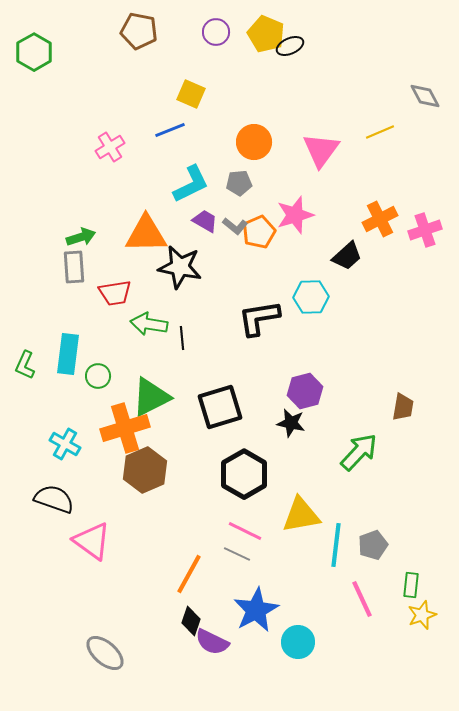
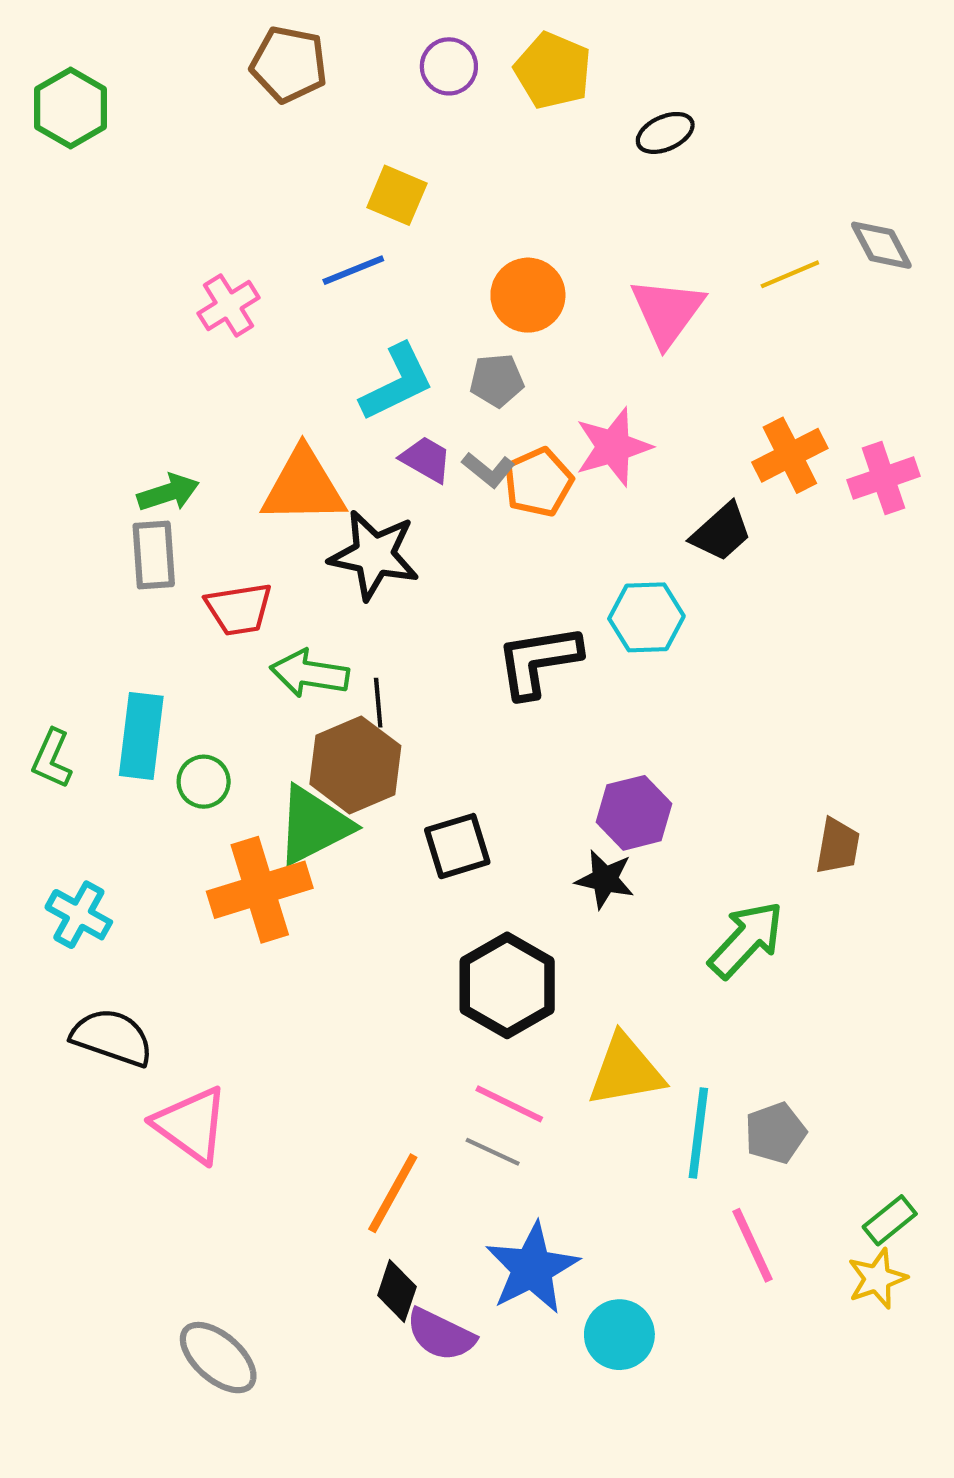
black ellipse: (290, 46) -> (665, 133), moved
gray diamond: (425, 96) -> (881, 245), moved
black square: (220, 407) -> (457, 846), size x0.7
cyan cross: (65, 444) -> (79, 915), moved
brown hexagon: (145, 470) -> (355, 765), moved
green rectangle: (411, 585) -> (890, 1220), moved, turned 45

